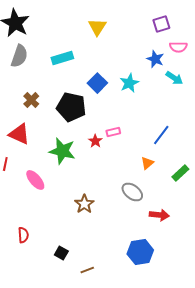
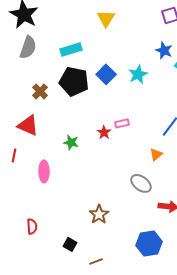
black pentagon: (71, 107) -> (74, 81), moved
green star: (62, 151) -> (71, 142), size x0.6
pink ellipse: (35, 180) -> (44, 171), turned 40
brown star: (84, 204) -> (99, 214), moved

